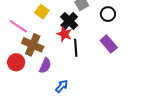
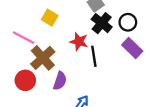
black circle: (108, 14) -> (128, 22), moved
black cross: (69, 21) -> (102, 23), moved
brown cross: (33, 45) -> (43, 58), turned 30

